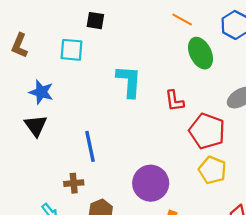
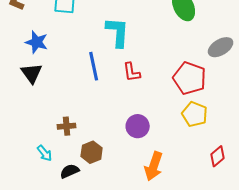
red L-shape: (174, 101) -> (132, 72), moved
blue line: (90, 146) -> (94, 66), moved
purple circle: (151, 183) -> (138, 126), size x0.7

